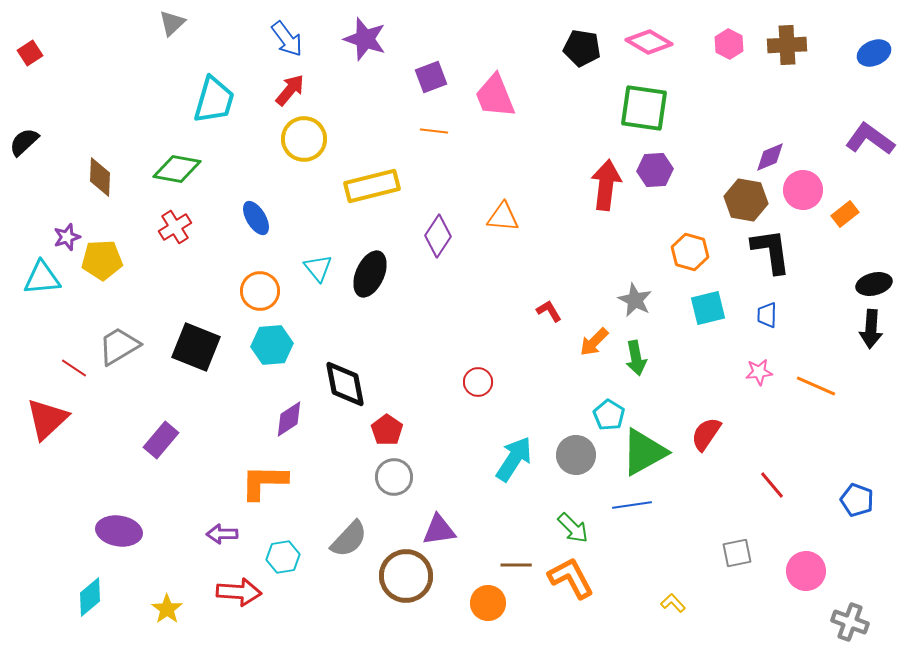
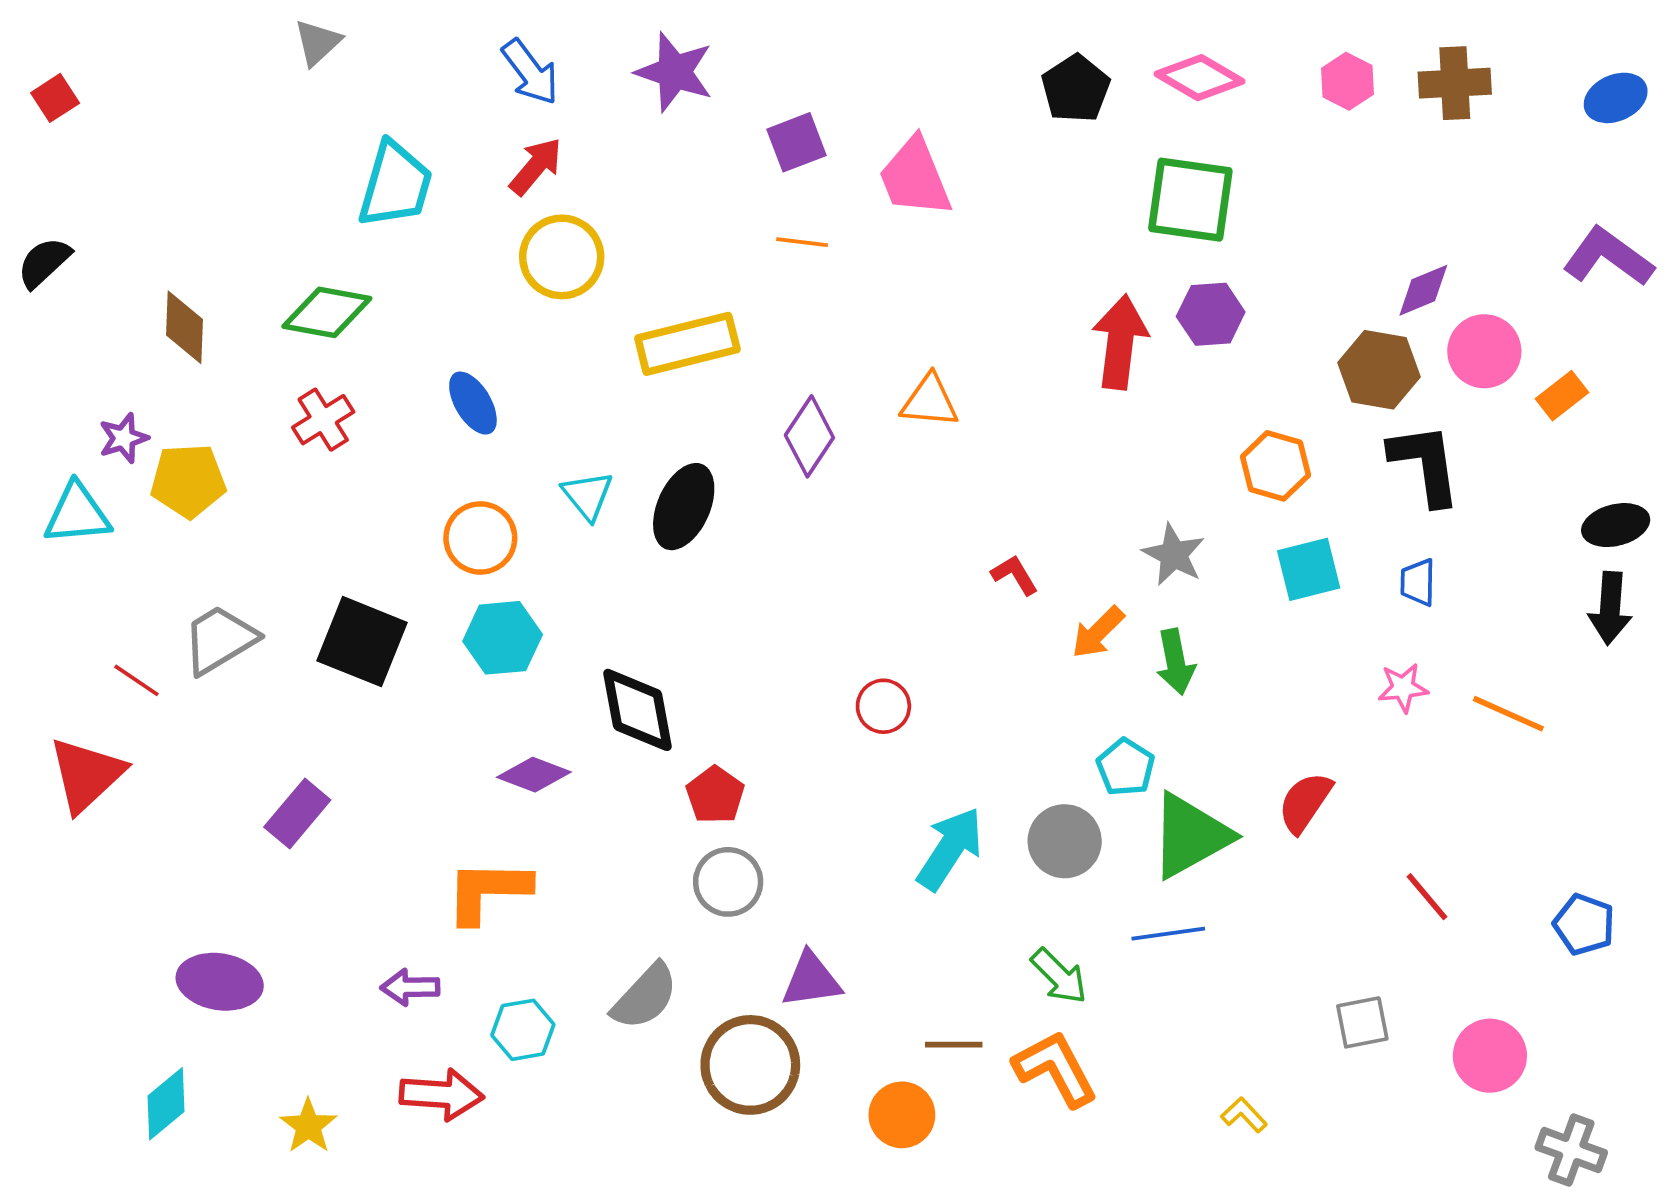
black pentagon: (582, 48) -> (1076, 89), turned 30
purple diamond: (289, 419) -> (534, 775), turned 54

